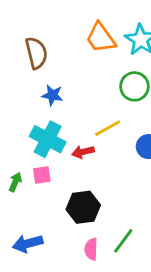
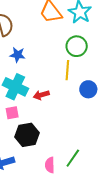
yellow line: (108, 128) -> (67, 70), moved, turned -54
black hexagon: (83, 207) -> (27, 135), moved

